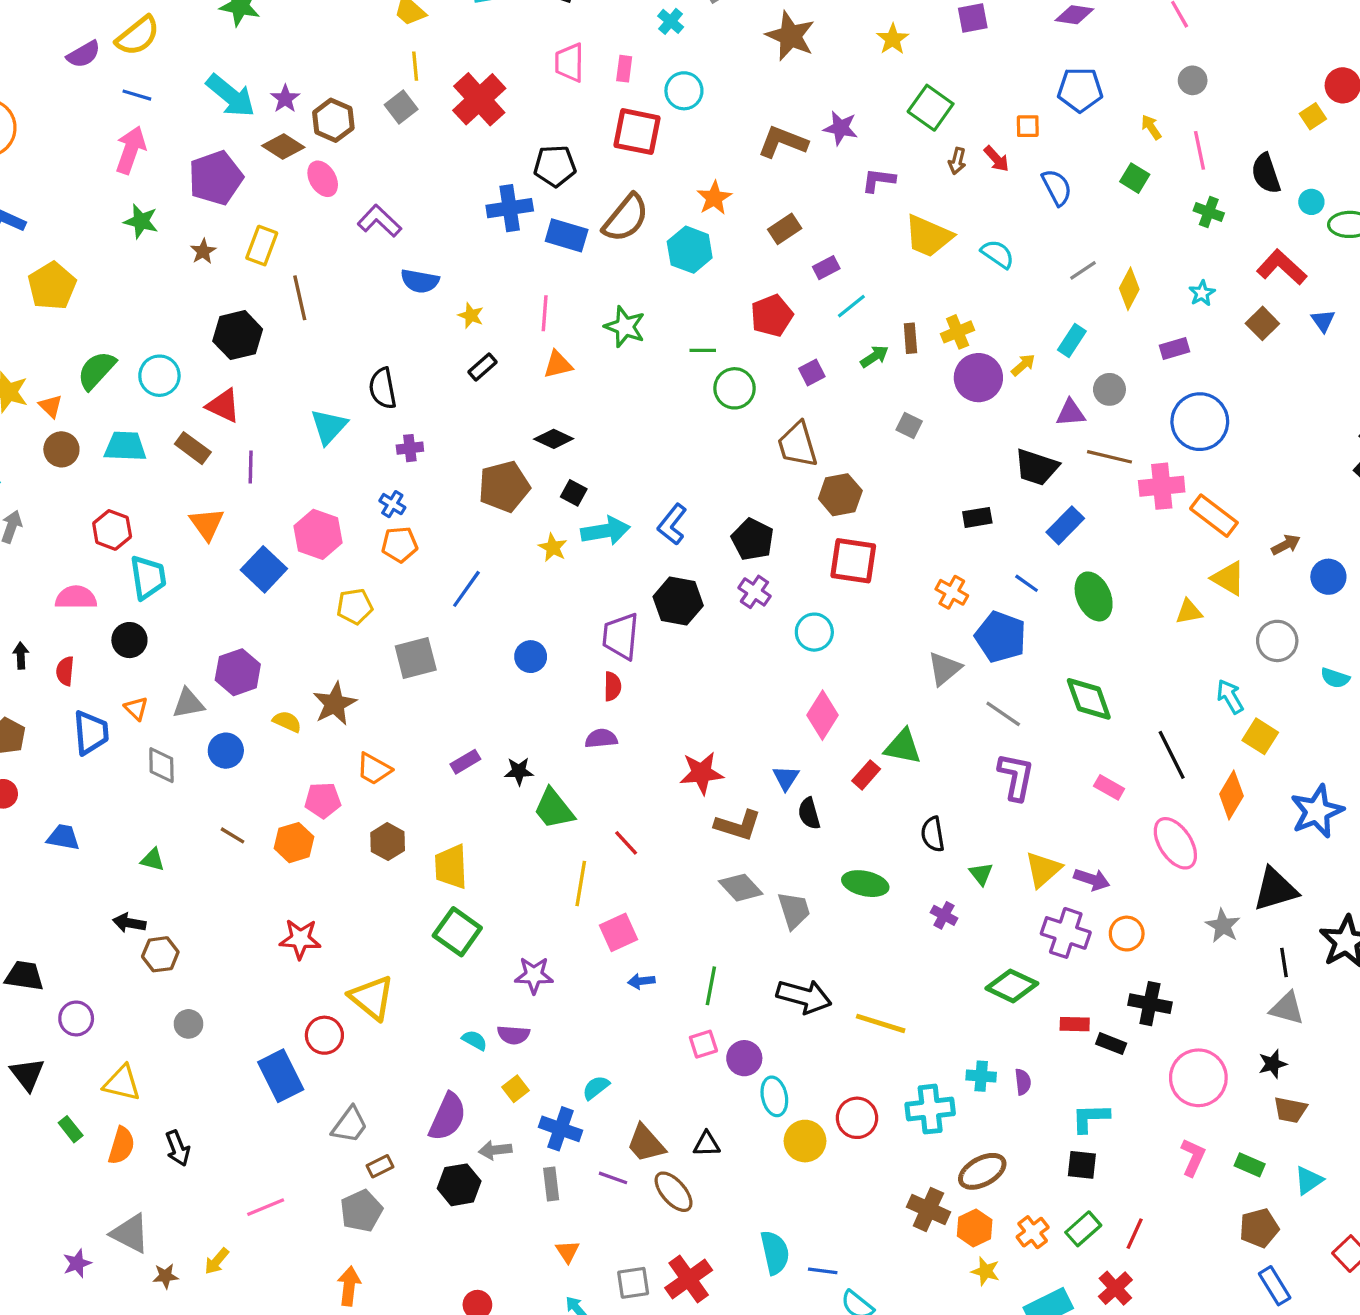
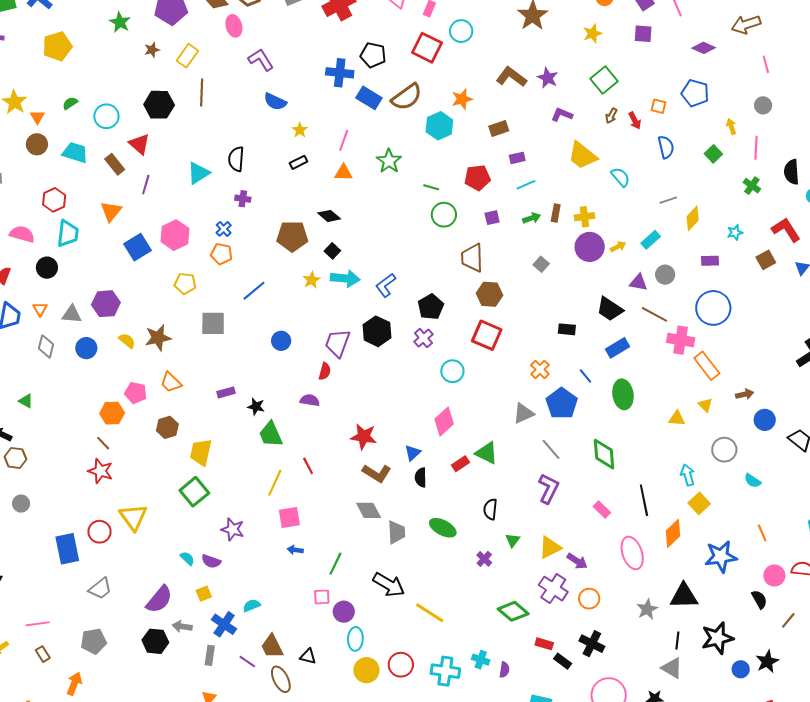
green semicircle: (96, 370) -> (70, 103), size x0.6
yellow triangle: (1228, 578) -> (705, 405), size x0.7
brown line: (232, 835) -> (103, 443), moved
brown rectangle: (380, 1166) -> (43, 654), moved, turned 70

